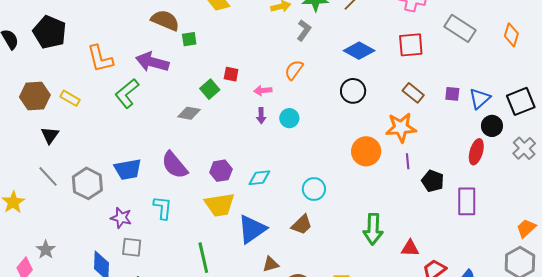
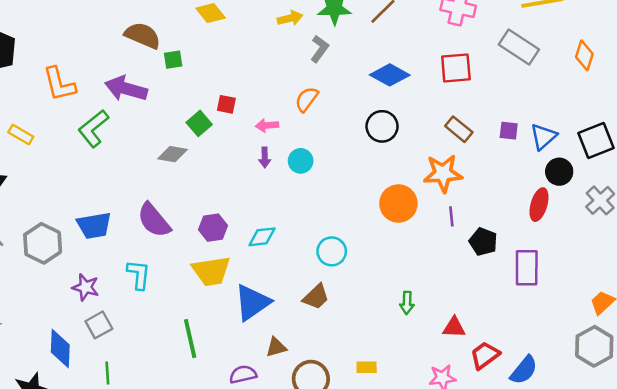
green arrow: (373, 229) -> (407, 303), size x0.6
gray square: (132, 247) -> (99, 325), turned -35

